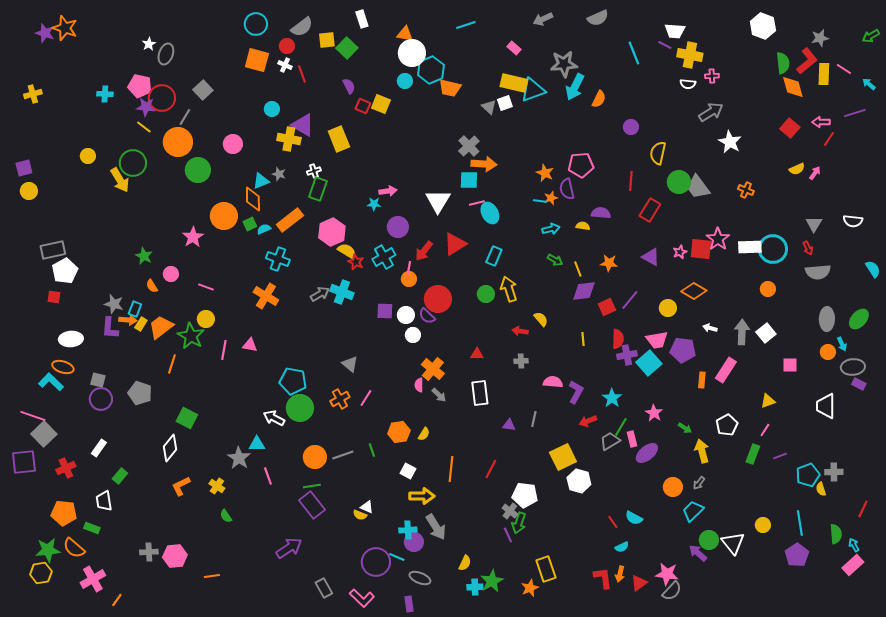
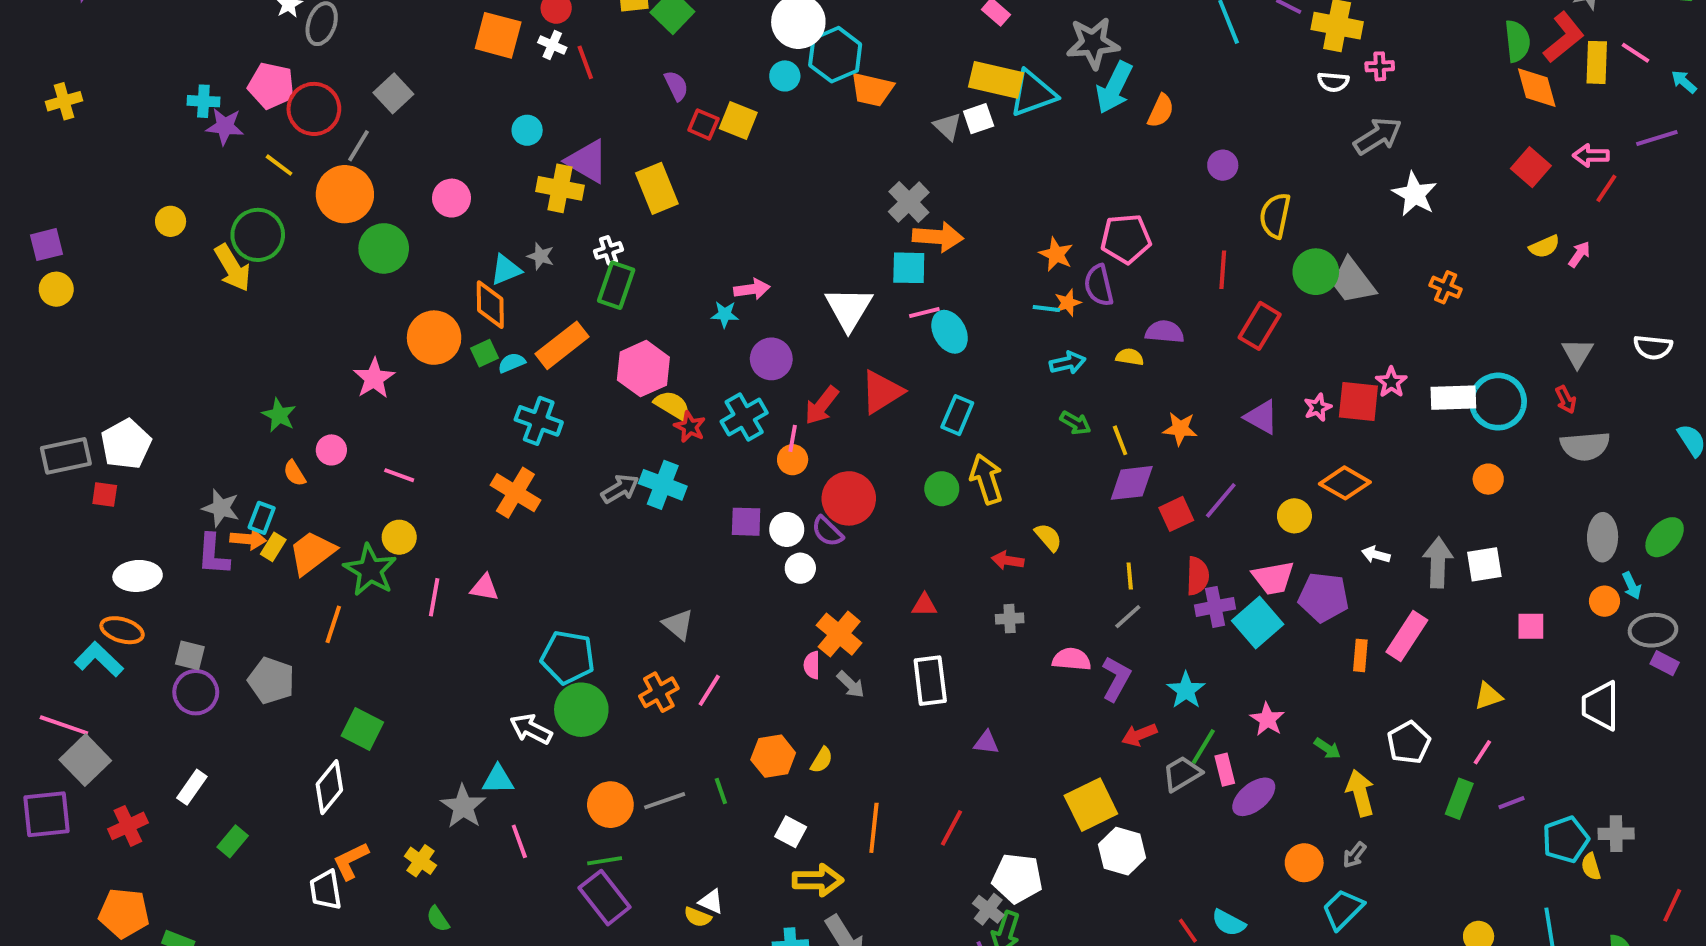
purple star: (146, 107) -> (225, 126), moved
pink star: (718, 239) -> (1391, 382), size x0.7
gray rectangle: (53, 250) -> (66, 456), moved
white square: (766, 333) -> (1484, 564), turned 30
gray line: (534, 419) -> (1128, 617), moved, turned 35
white trapezoid: (104, 501) -> (326, 890), moved

